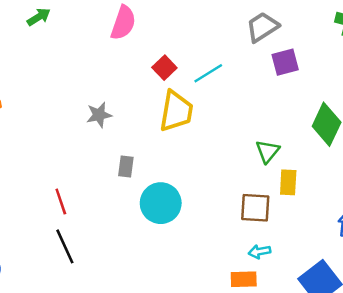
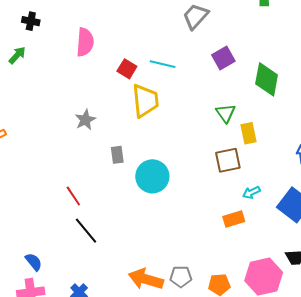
purple square: (285, 62) -> (223, 58), moved
cyan line: (208, 73) -> (163, 64), turned 60
cyan arrow: (260, 252) -> (251, 192), moved

